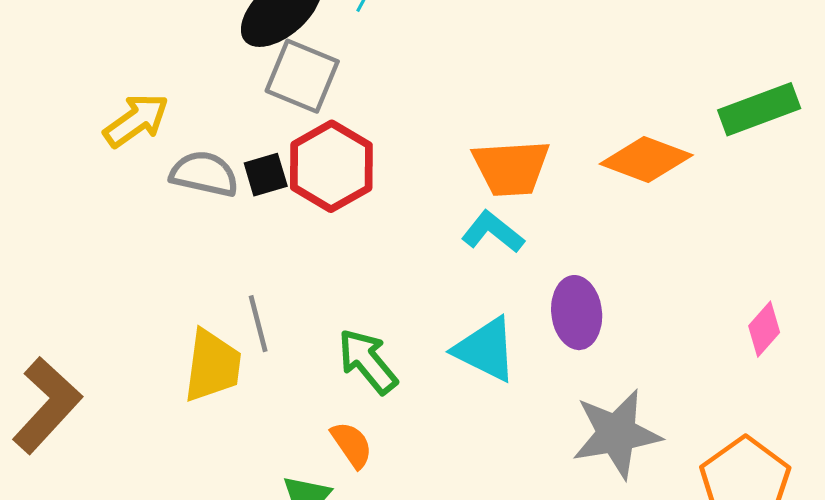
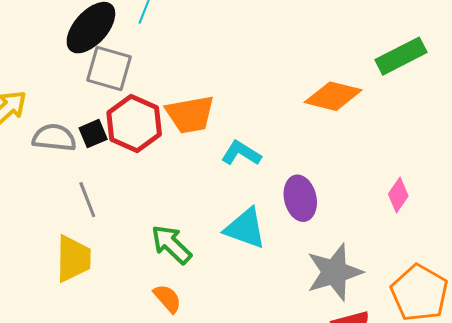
orange trapezoid: (511, 168) -> (190, 114), moved
gray line: (258, 324) -> (87, 200), moved
pink diamond: (764, 329) -> (398, 195), moved

